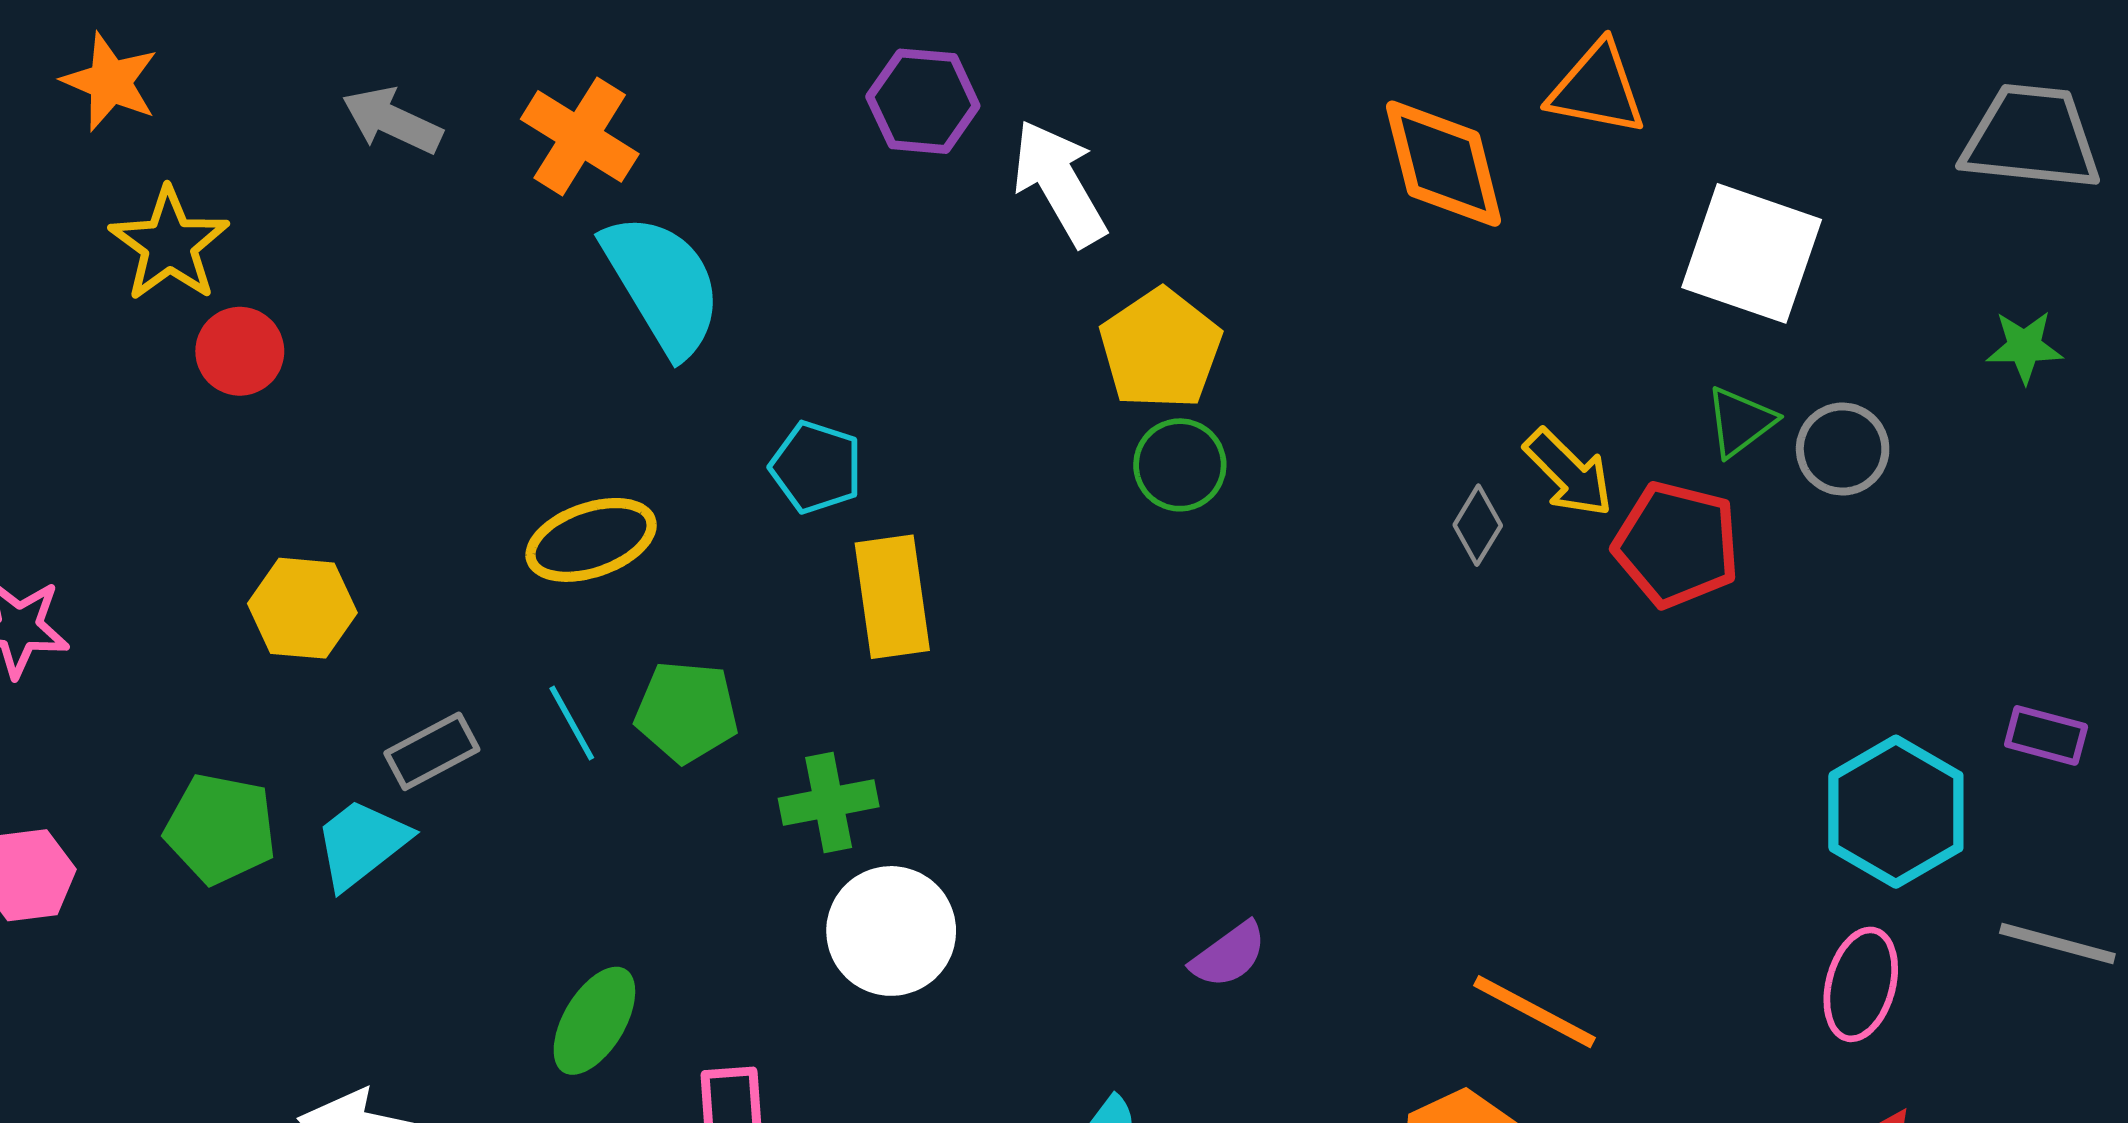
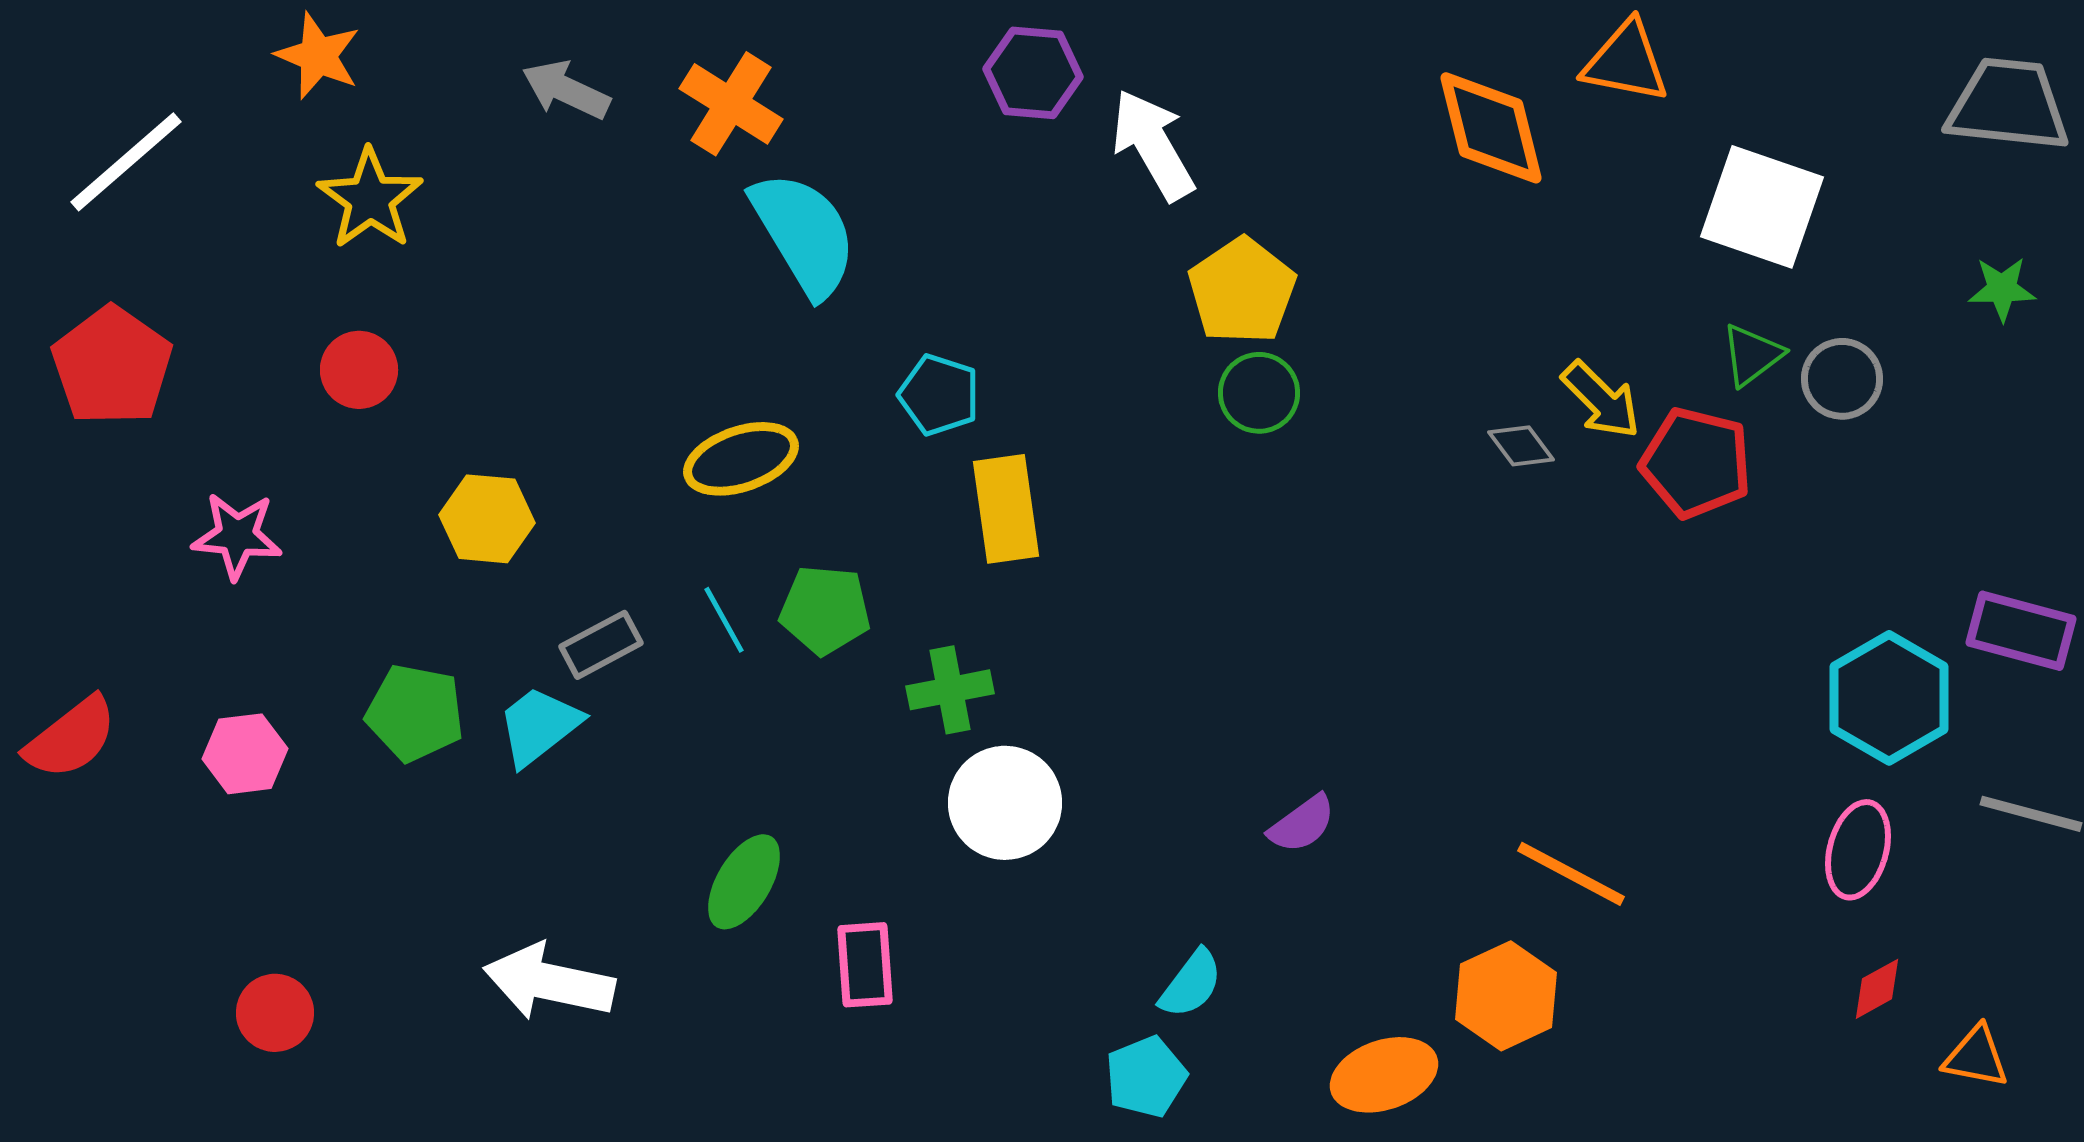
red circle: (240, 351) -> (359, 370), moved
gray diamond: (1478, 525) -> (1521, 446), turned -68
purple rectangle: (2046, 735) -> (2021, 631), size x1.5

